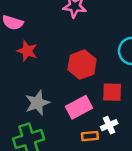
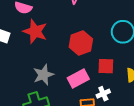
red star: (27, 51) -> (35, 31), size x1.4

